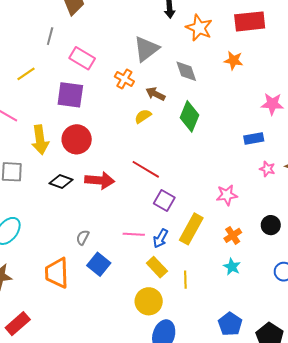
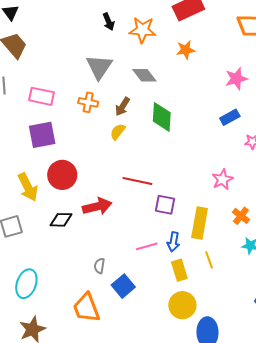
brown arrow: (155, 94) -> (122, 107), turned -66
blue square: (99, 264) -> (123, 286), turned 30
yellow rectangle: (157, 267) -> (179, 270), turned 45
yellow line: (185, 280) -> (209, 260), moved

